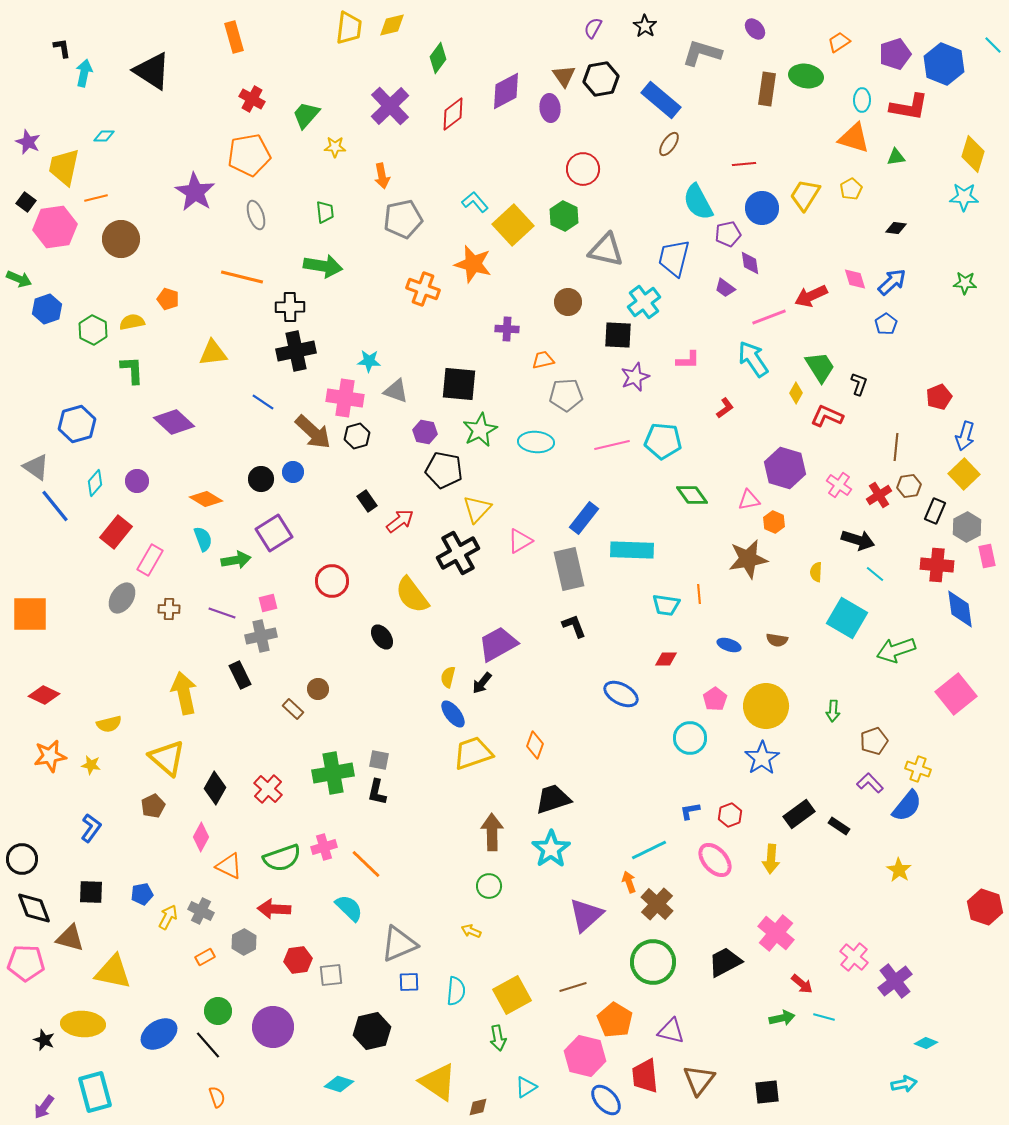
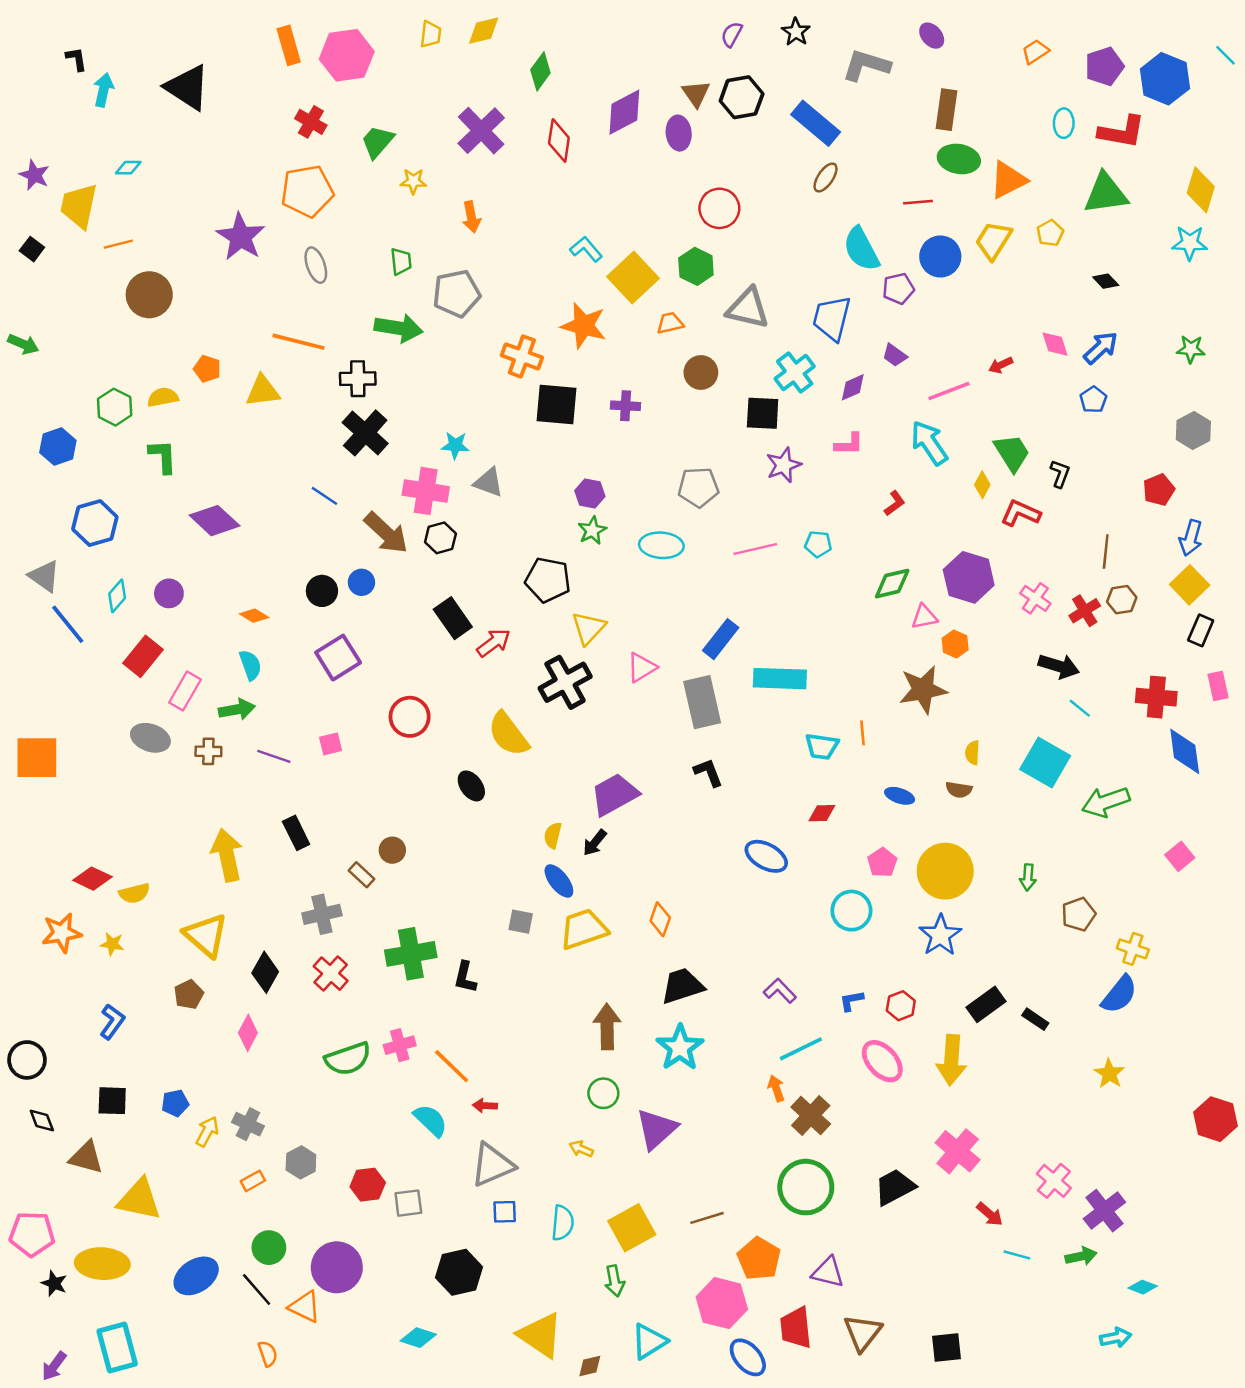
yellow trapezoid: (349, 28) -> (431, 34), size x0.7
green ellipse: (806, 76) -> (959, 159), moved
red diamond: (453, 114) -> (559, 140), turned -44
orange triangle: (854, 138) -> (1008, 180), moved, turned -44
green triangle: (896, 157) -> (1106, 194), size x2.0
gray pentagon: (403, 219) -> (457, 294), moved
pink hexagon: (55, 227) -> (347, 55), moved
black diamond: (896, 228) -> (1106, 281), turned 40
purple diamond: (750, 263) -> (853, 387), moved, turned 75
red arrow: (811, 296) -> (1001, 365), size x0.6
blue hexagon: (47, 309) -> (58, 447), moved
black cross: (296, 351) -> (365, 433), turned -36
yellow triangle: (213, 353) -> (263, 391), moved
orange trapezoid: (543, 360) -> (670, 323), moved
black square: (459, 384) -> (556, 405), moved
green star: (480, 430) -> (592, 530), size x0.7
purple hexagon: (425, 432) -> (590, 493), moved
cyan pentagon: (663, 441) -> (818, 544), size x0.6
green diamond: (692, 495) -> (892, 584), moved, turned -68
orange diamond: (206, 499) -> (254, 616), size x0.7
black rectangle: (367, 501) -> (453, 618), size x1.5
black rectangle: (935, 511) -> (1201, 630), moved
gray hexagon: (967, 527) -> (1193, 430), moved
green arrow: (236, 560) -> (237, 709), moved
yellow semicircle: (816, 572) -> (972, 753), moved
gray ellipse: (122, 598) -> (150, 738), turned 76
gray cross: (261, 636) -> (322, 914), moved
pink square: (956, 694) -> (1180, 856), size x0.6
red diamond: (44, 695) -> (92, 879), moved
gray square: (379, 760) -> (521, 922), moved
purple L-shape: (870, 783) -> (780, 991), moved
yellow arrow: (771, 859) -> (951, 1060), size x1.4
orange triangle: (229, 866) -> (305, 1307), moved
black diamond: (34, 908) -> (42, 1120), size x0.6
red arrow: (274, 909) -> (485, 1106), moved, size x0.6
purple triangle: (586, 915) -> (656, 1129), moved
pink pentagon: (26, 963) -> (32, 1234), moved
green arrow: (782, 1018) -> (1081, 1256), moved
cyan triangle: (526, 1087) -> (649, 1341), size x1.4

